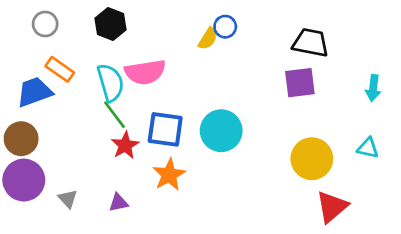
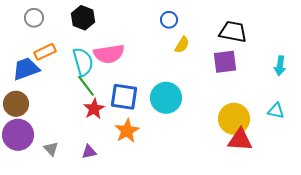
yellow semicircle: (208, 39) -> (182, 45), moved
orange rectangle: (60, 69) -> (45, 52), turned -60
red triangle: (332, 207) -> (240, 140), moved, turned 44

